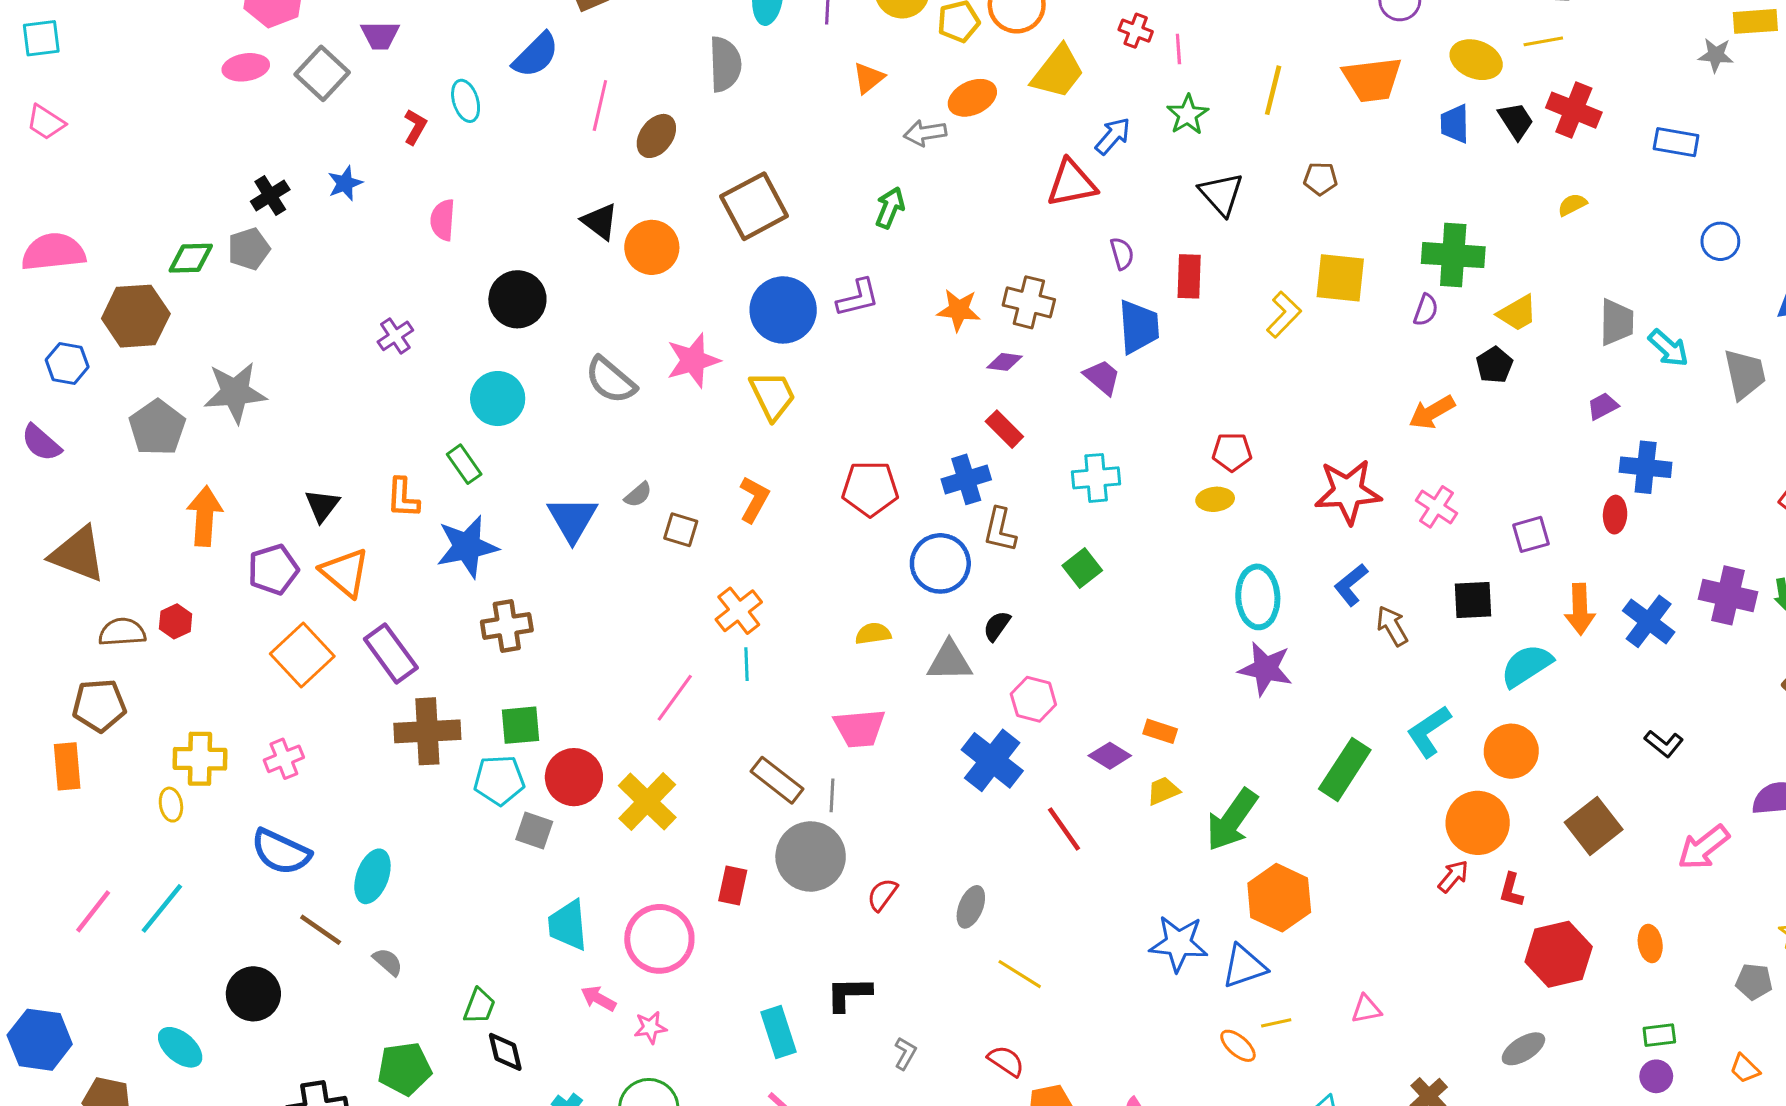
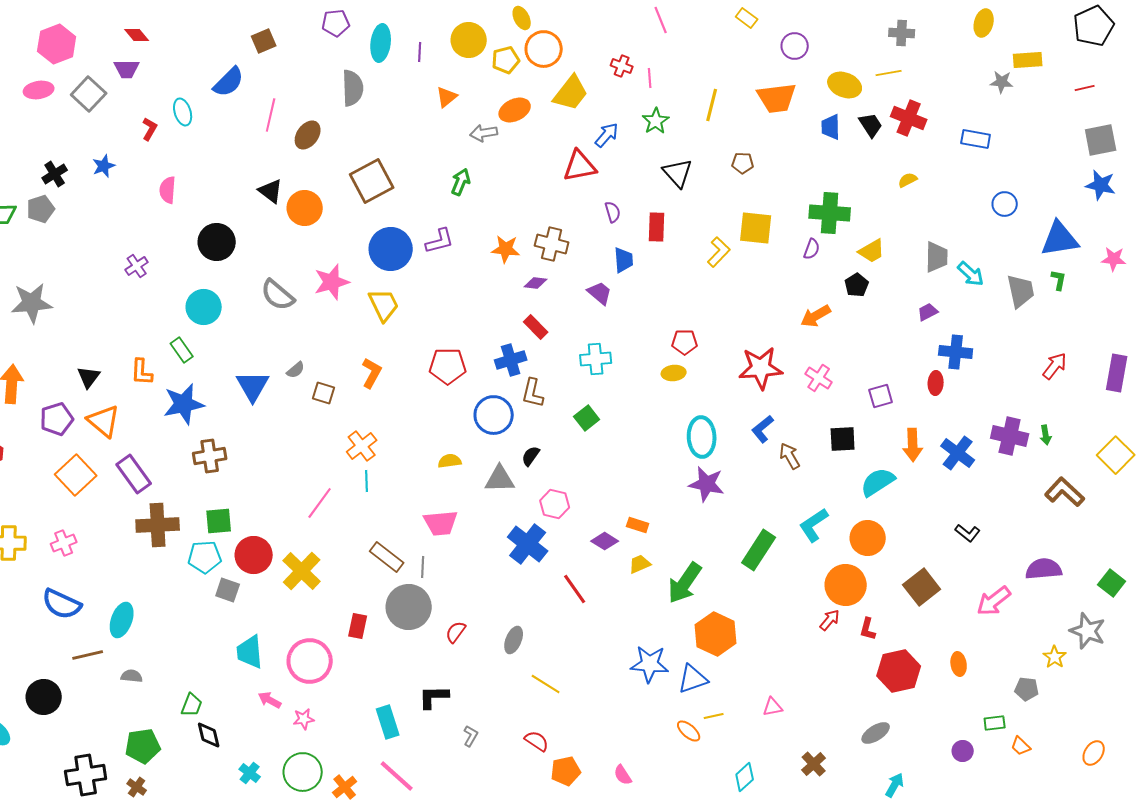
blue trapezoid: (1139, 327) -> (624, 260), size x0.7
brown line: (321, 930) -> (88, 655), turned -48
gray semicircle: (388, 962) -> (132, 676), turned -35
green rectangle: (1659, 1035) -> (995, 723), moved

